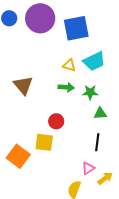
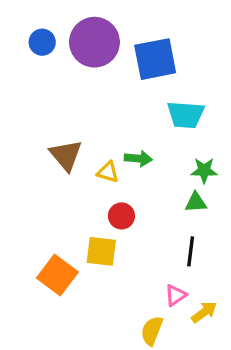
cyan trapezoid: (94, 61) -> (186, 115), turned 30
yellow triangle: (69, 65) -> (108, 172), moved
green star: (90, 92) -> (204, 170), moved

